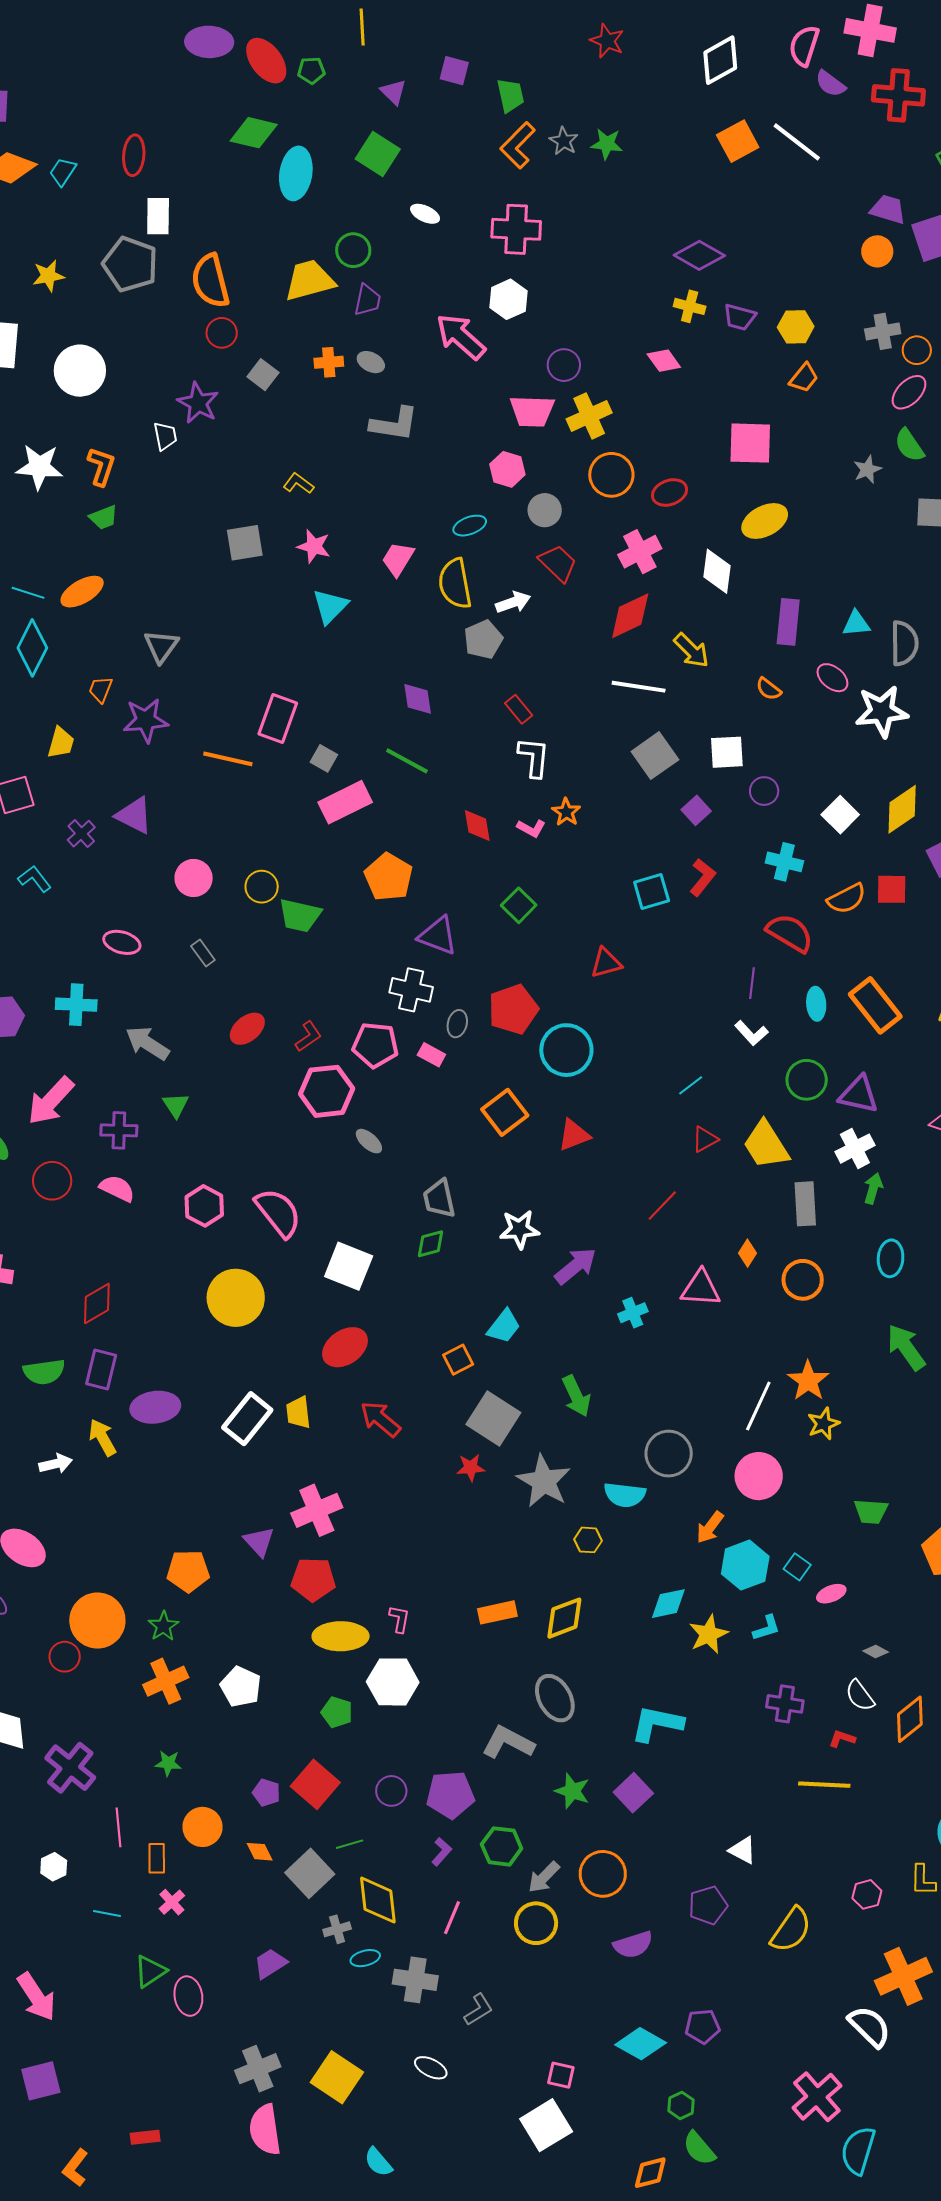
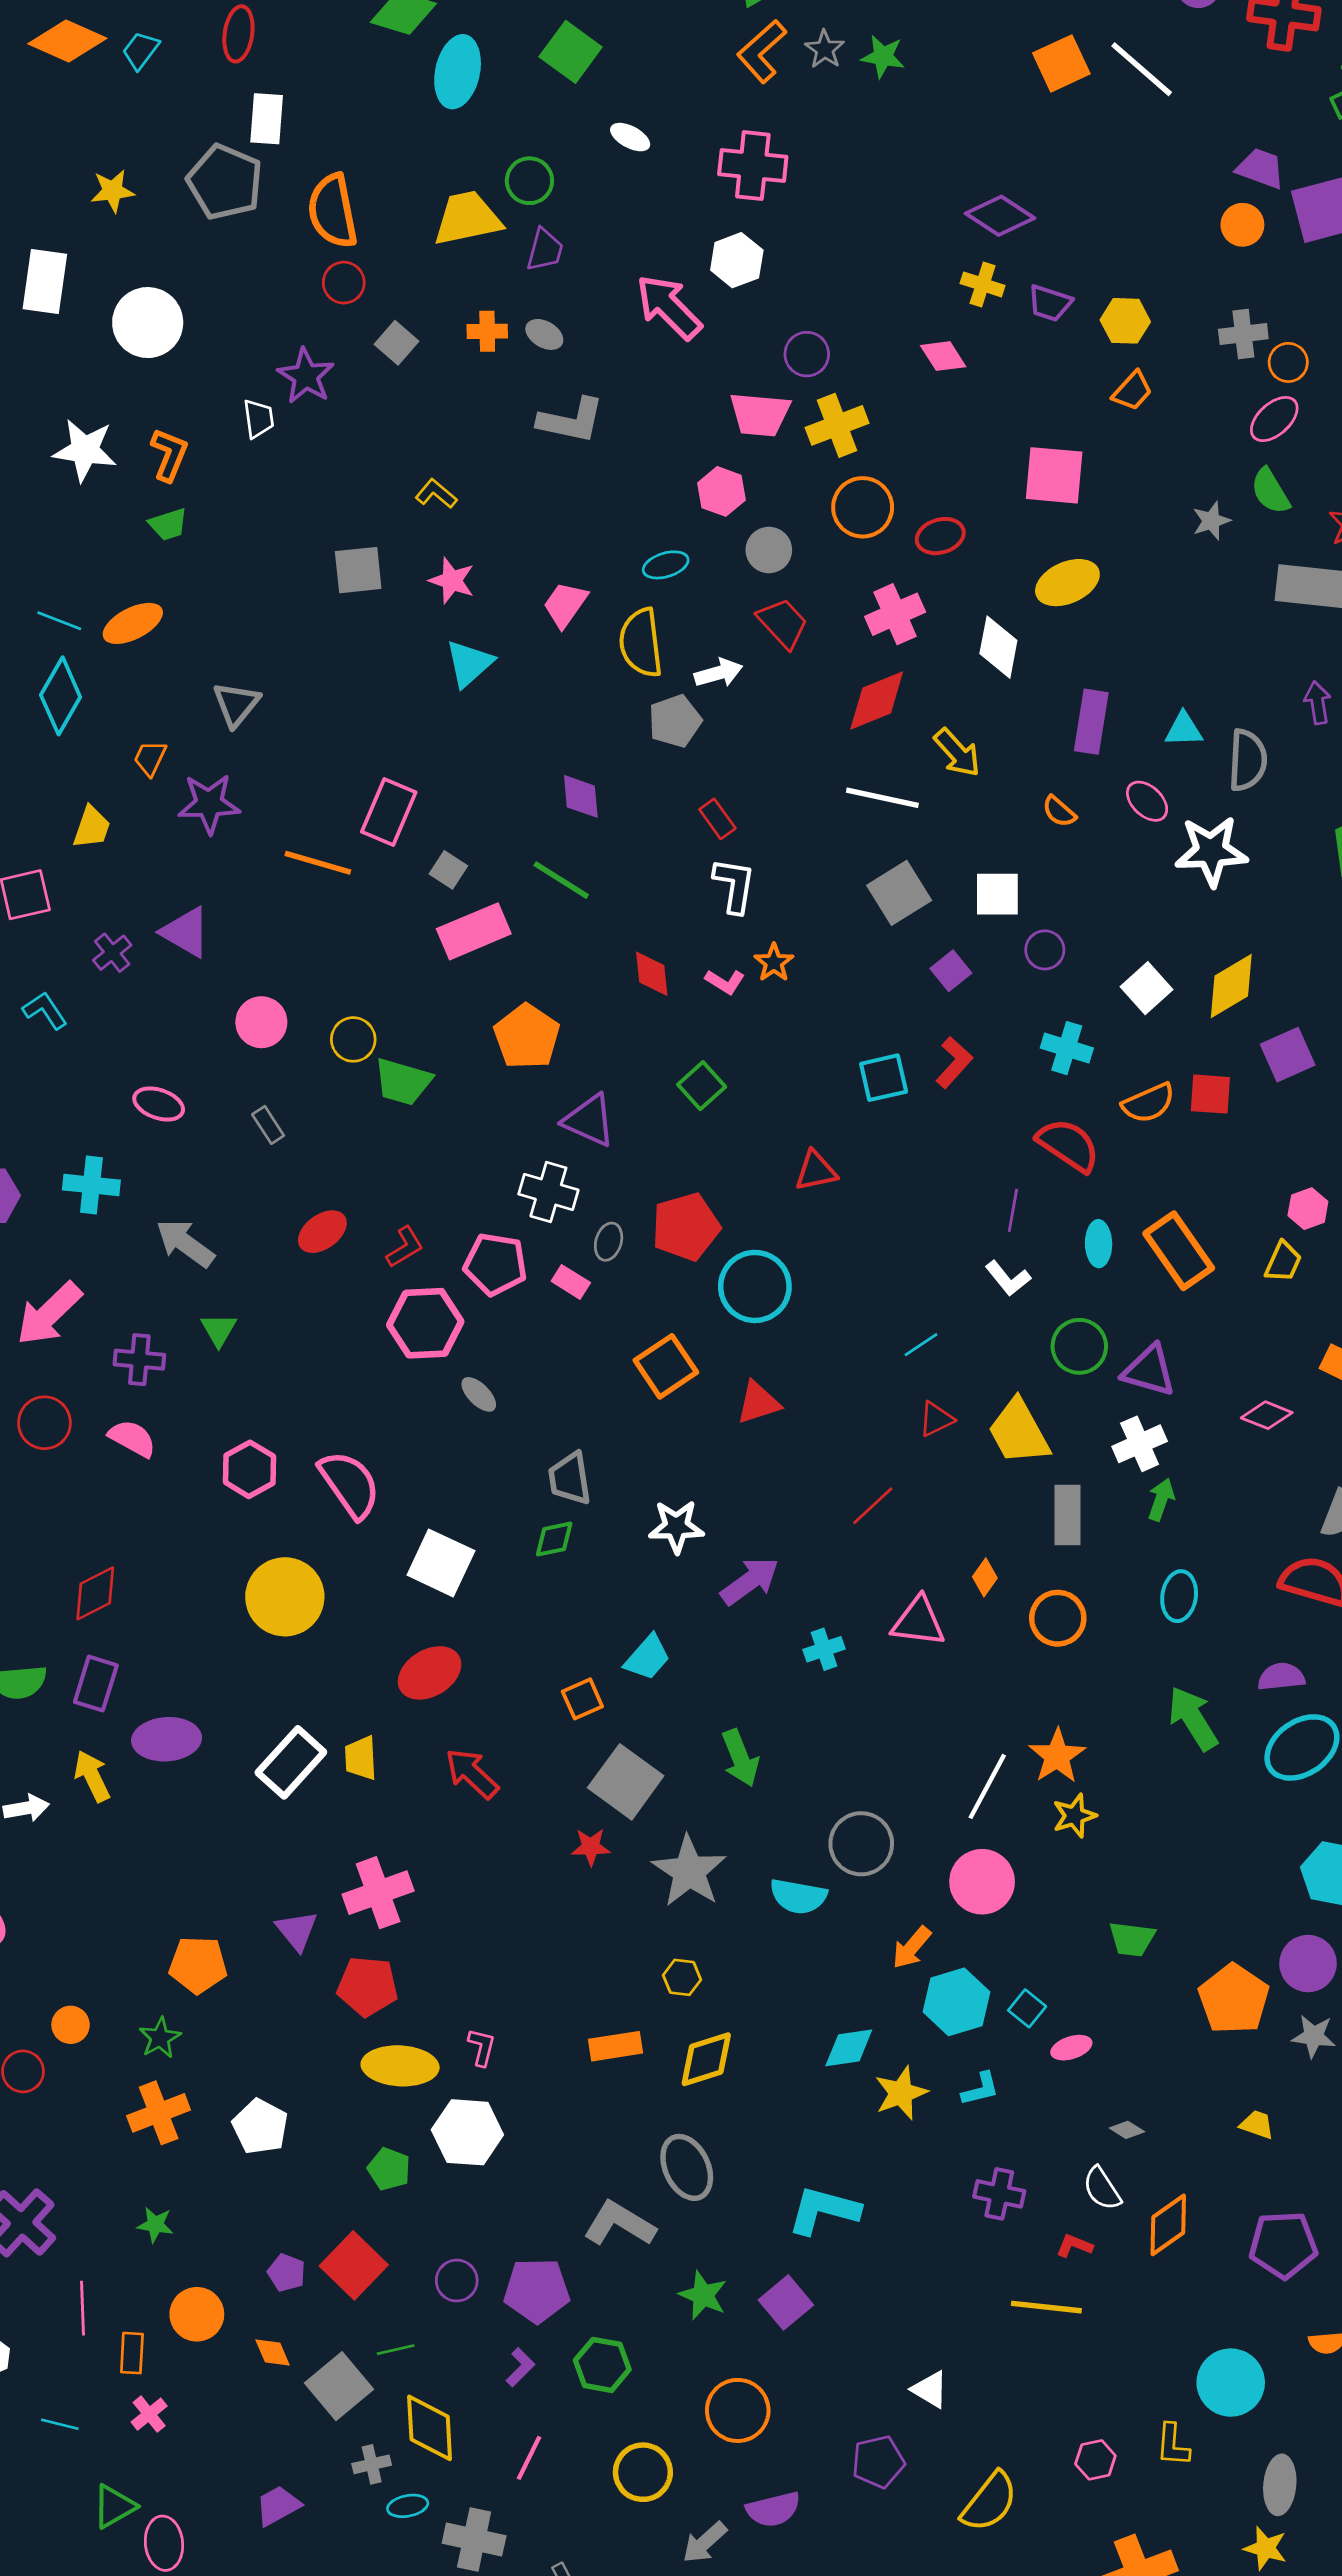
yellow hexagon: (588, 1540) -> (682, 1977), moved
orange circle: (97, 1621) -> (71, 2025), size x0.5
gray arrow: (544, 1877) -> (705, 2542), moved

